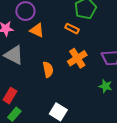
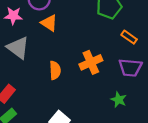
orange rectangle: (72, 29) -> (129, 37), moved

